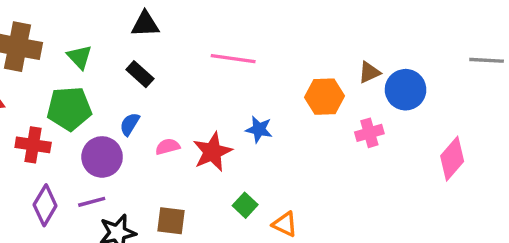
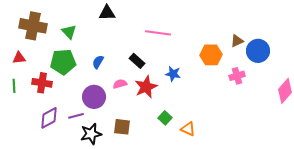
black rectangle: (140, 74) -> (137, 61), moved
blue semicircle: (130, 124) -> (98, 62), moved
purple circle: (102, 157) -> (94, 97), moved
purple diamond: (45, 205) -> (49, 118), turned 30

